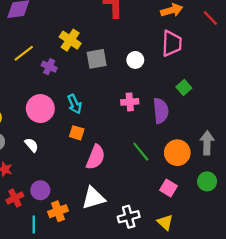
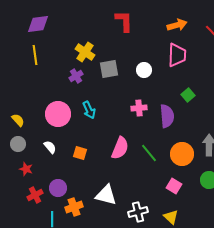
yellow line: (24, 53) -> (35, 55), moved, turned -60
purple cross: (49, 67) -> (76, 76), moved, turned 32
orange square: (77, 133) -> (80, 153), moved
pink semicircle: (96, 157) -> (120, 148), moved
white triangle: (93, 198) -> (106, 195), turned 30

